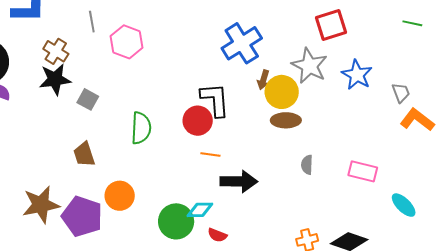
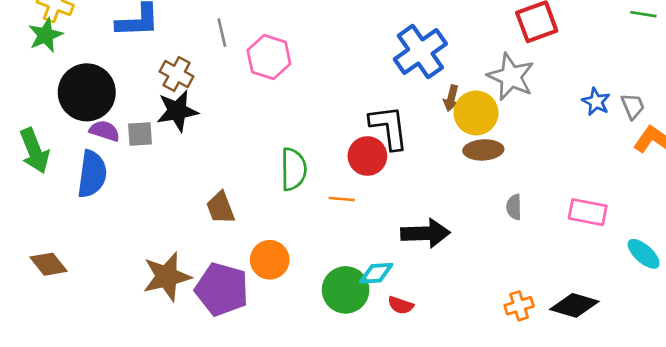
blue star: (357, 75) -> (596, 102), moved, size x0.7
gray square: (88, 99) -> (140, 134), moved, turned -30
orange line: (210, 155) -> (342, 199), moved

